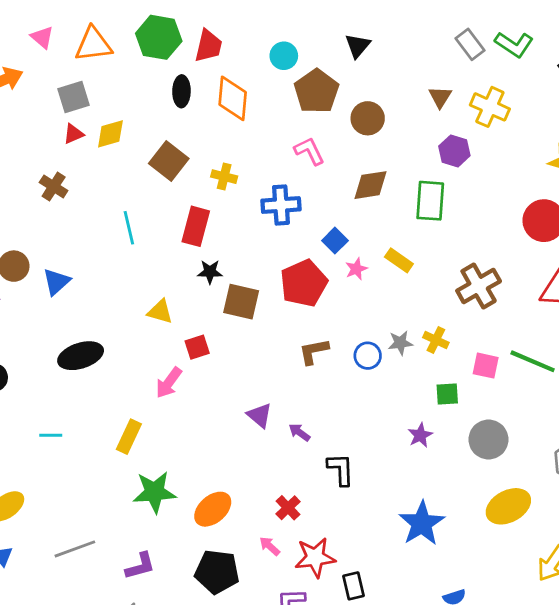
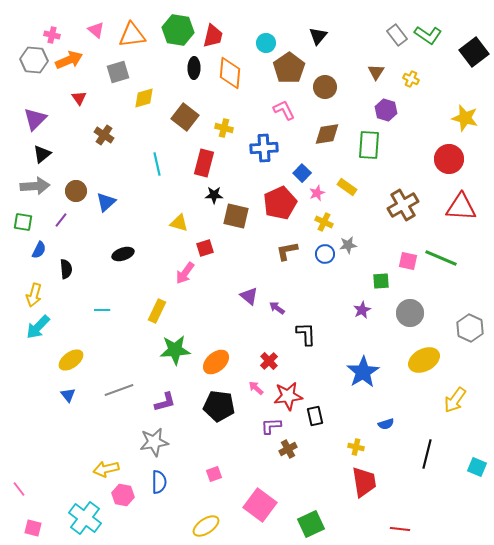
yellow cross: (490, 107) -> (411, 79), size x0.6
red triangle: (73, 134) -> (79, 98), moved, turned -42
yellow cross: (436, 340) -> (324, 222), moved
black ellipse: (81, 356) -> (123, 254), size x0.7

